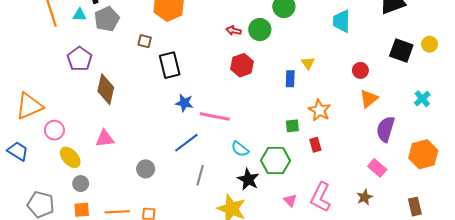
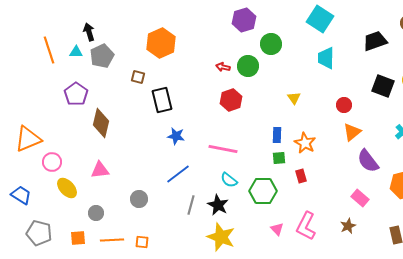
blue rectangle: (290, 79) -> (277, 135), moved
pink line: (215, 117) -> (223, 149), moved
purple semicircle: (386, 129) -> (368, 161), turned -55
blue trapezoid: (18, 151) -> (21, 195), moved
black star: (248, 179) -> (218, 205), moved
gray circle: (81, 184) -> (96, 213), moved

